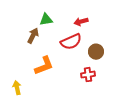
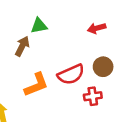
red arrow: (81, 22) -> (97, 28), moved
red semicircle: (71, 42) -> (71, 74), moved

